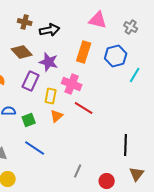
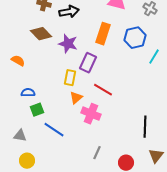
purple rectangle: (31, 81) -> (88, 63), moved
pink cross: (72, 84) -> (91, 114), moved
green square: (29, 120) -> (37, 110), moved

